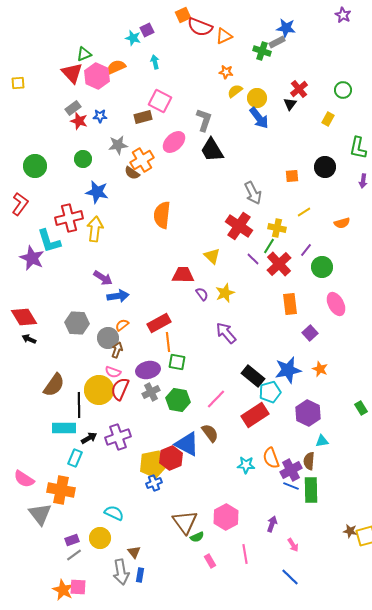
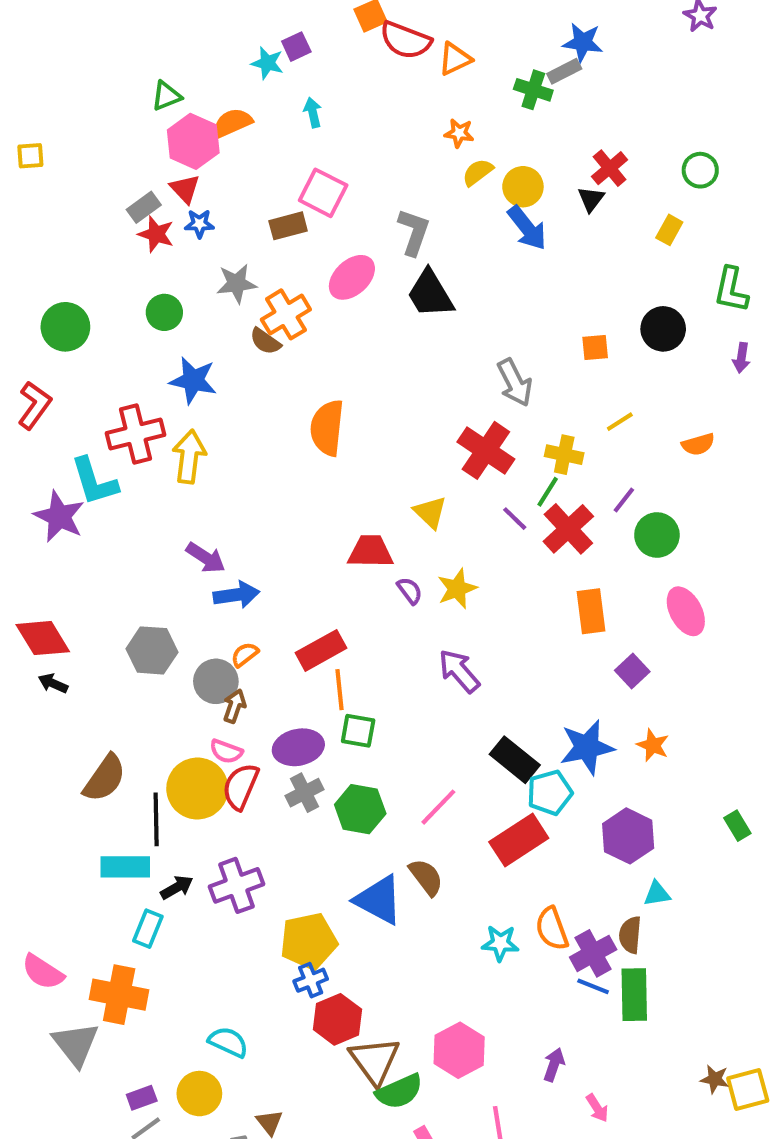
red triangle: (72, 73) -> (185, 189), moved, size x0.7
red hexagon: (171, 458) -> (337, 1019), moved
green semicircle: (197, 537) -> (399, 1091), size x1.6

